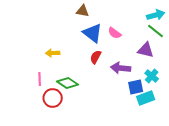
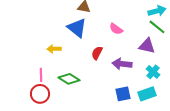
blue triangle: (93, 33) -> (77, 28), moved
blue square: (136, 87) -> (123, 94), moved
red circle: (53, 98) -> (40, 94), moved

